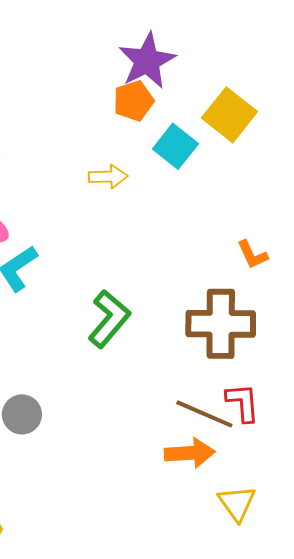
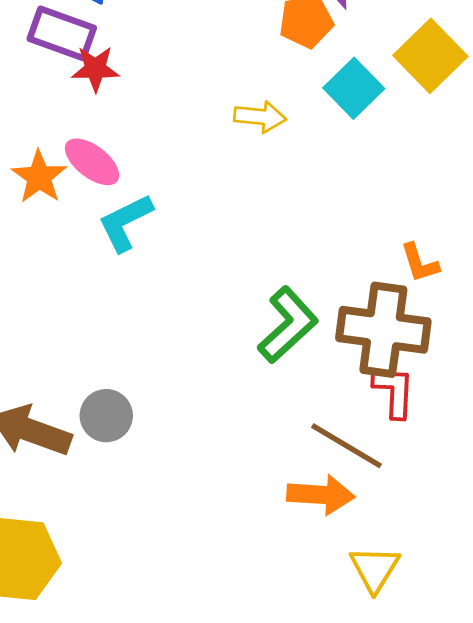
orange L-shape: (252, 255) -> (420, 263), moved
green L-shape: (109, 319) -> (288, 325), moved
red L-shape: (243, 403) -> (394, 392), moved

